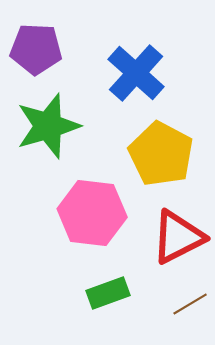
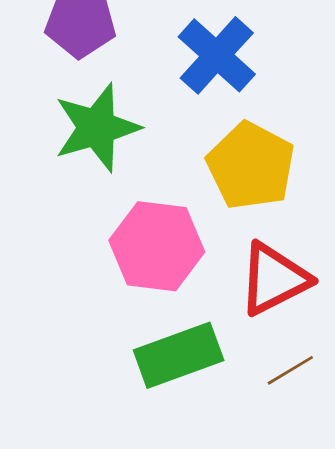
green rectangle: (108, 293) -> (179, 355), size x1.5

